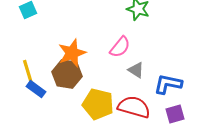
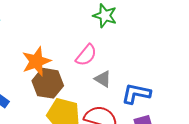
brown hexagon: (67, 74) -> (48, 83), moved

